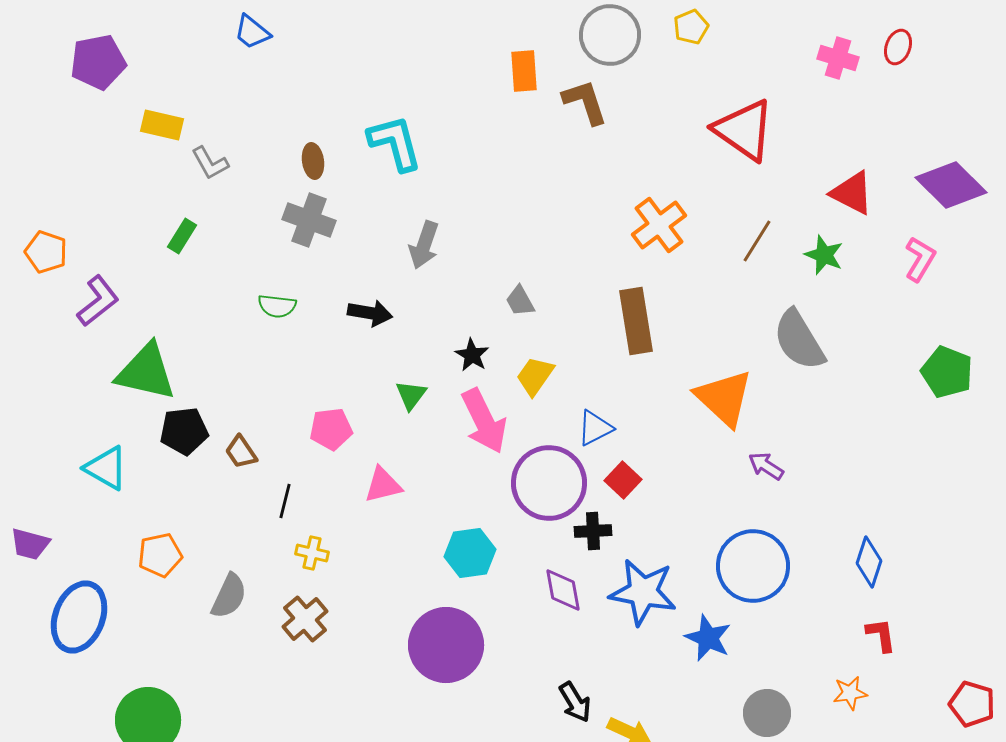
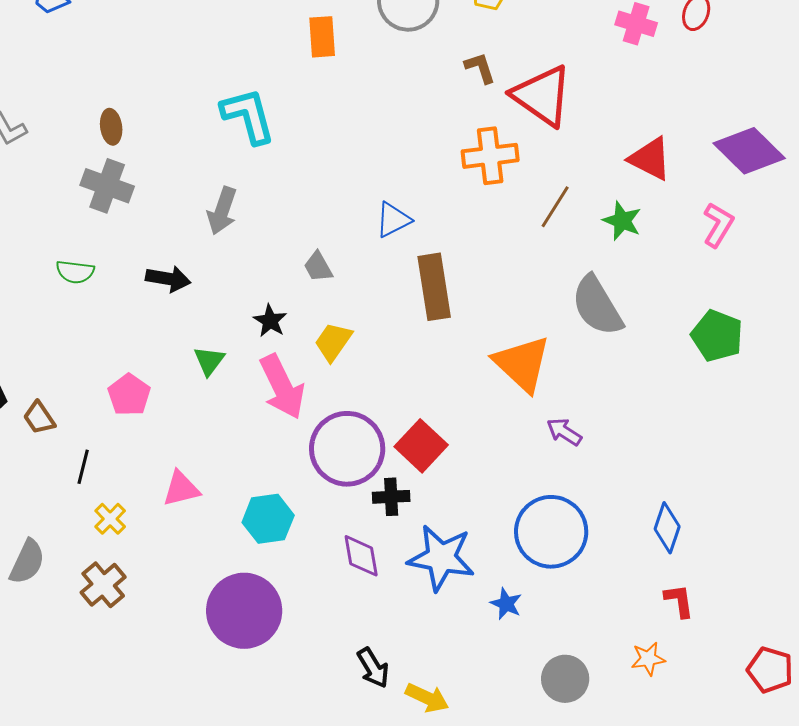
brown L-shape: (585, 102) -> (480, 68), moved, size x0.7
cyan L-shape: (395, 143) -> (248, 116), moved
orange cross: (659, 225) -> (490, 156), moved, turned 30
green pentagon: (947, 372) -> (717, 336), moved
blue triangle: (595, 428) -> (393, 220), moved
pink pentagon: (331, 429) -> (129, 395), turned -30
red square: (623, 480) -> (421, 446), size x1.4
pink triangle: (383, 485) -> (181, 489), moved
yellow cross: (312, 553) -> (110, 519), turned 32
blue star: (708, 638) -> (506, 604), size x0.7

